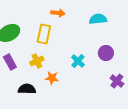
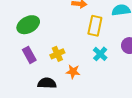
yellow rectangle: (44, 34) -> (95, 26), moved

